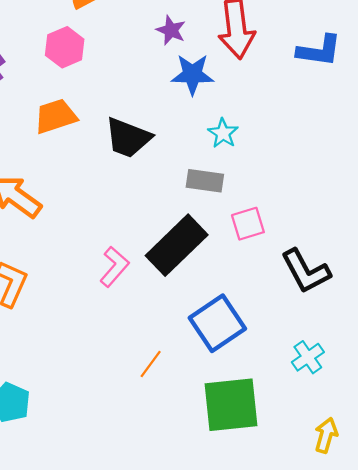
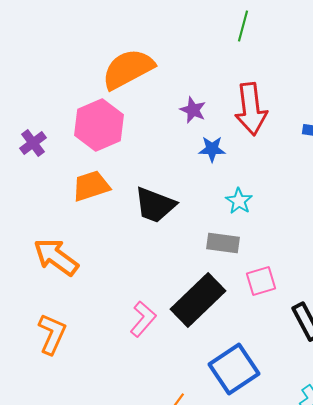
pink hexagon: (65, 47) -> (99, 125), size x1.4
blue star: (192, 74) -> (212, 149), size x0.7

